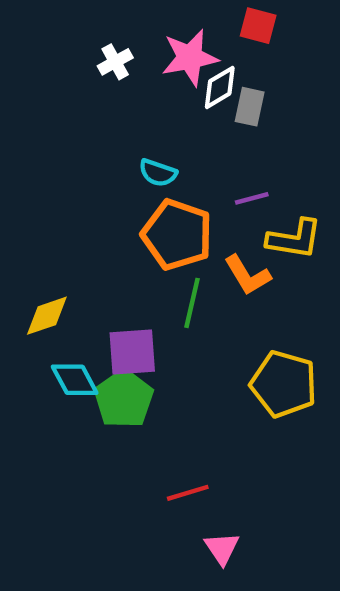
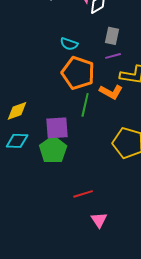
gray rectangle: (250, 107) -> (112, 36), moved
orange L-shape: (247, 275) -> (111, 92), turned -30
cyan diamond: (75, 380) -> (17, 141), moved, turned -60

